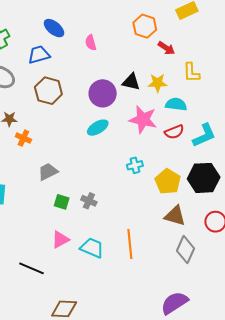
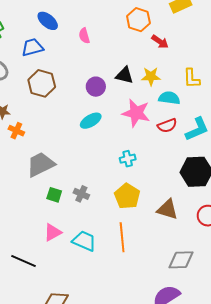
yellow L-shape: (191, 73) -> (192, 78), moved
purple circle: (103, 93) -> (96, 87), size x0.7
gray trapezoid: (48, 172) -> (41, 164), size x1.4
yellow pentagon: (168, 181) -> (127, 196), moved
gray diamond: (185, 250) -> (181, 260), moved, turned 64

